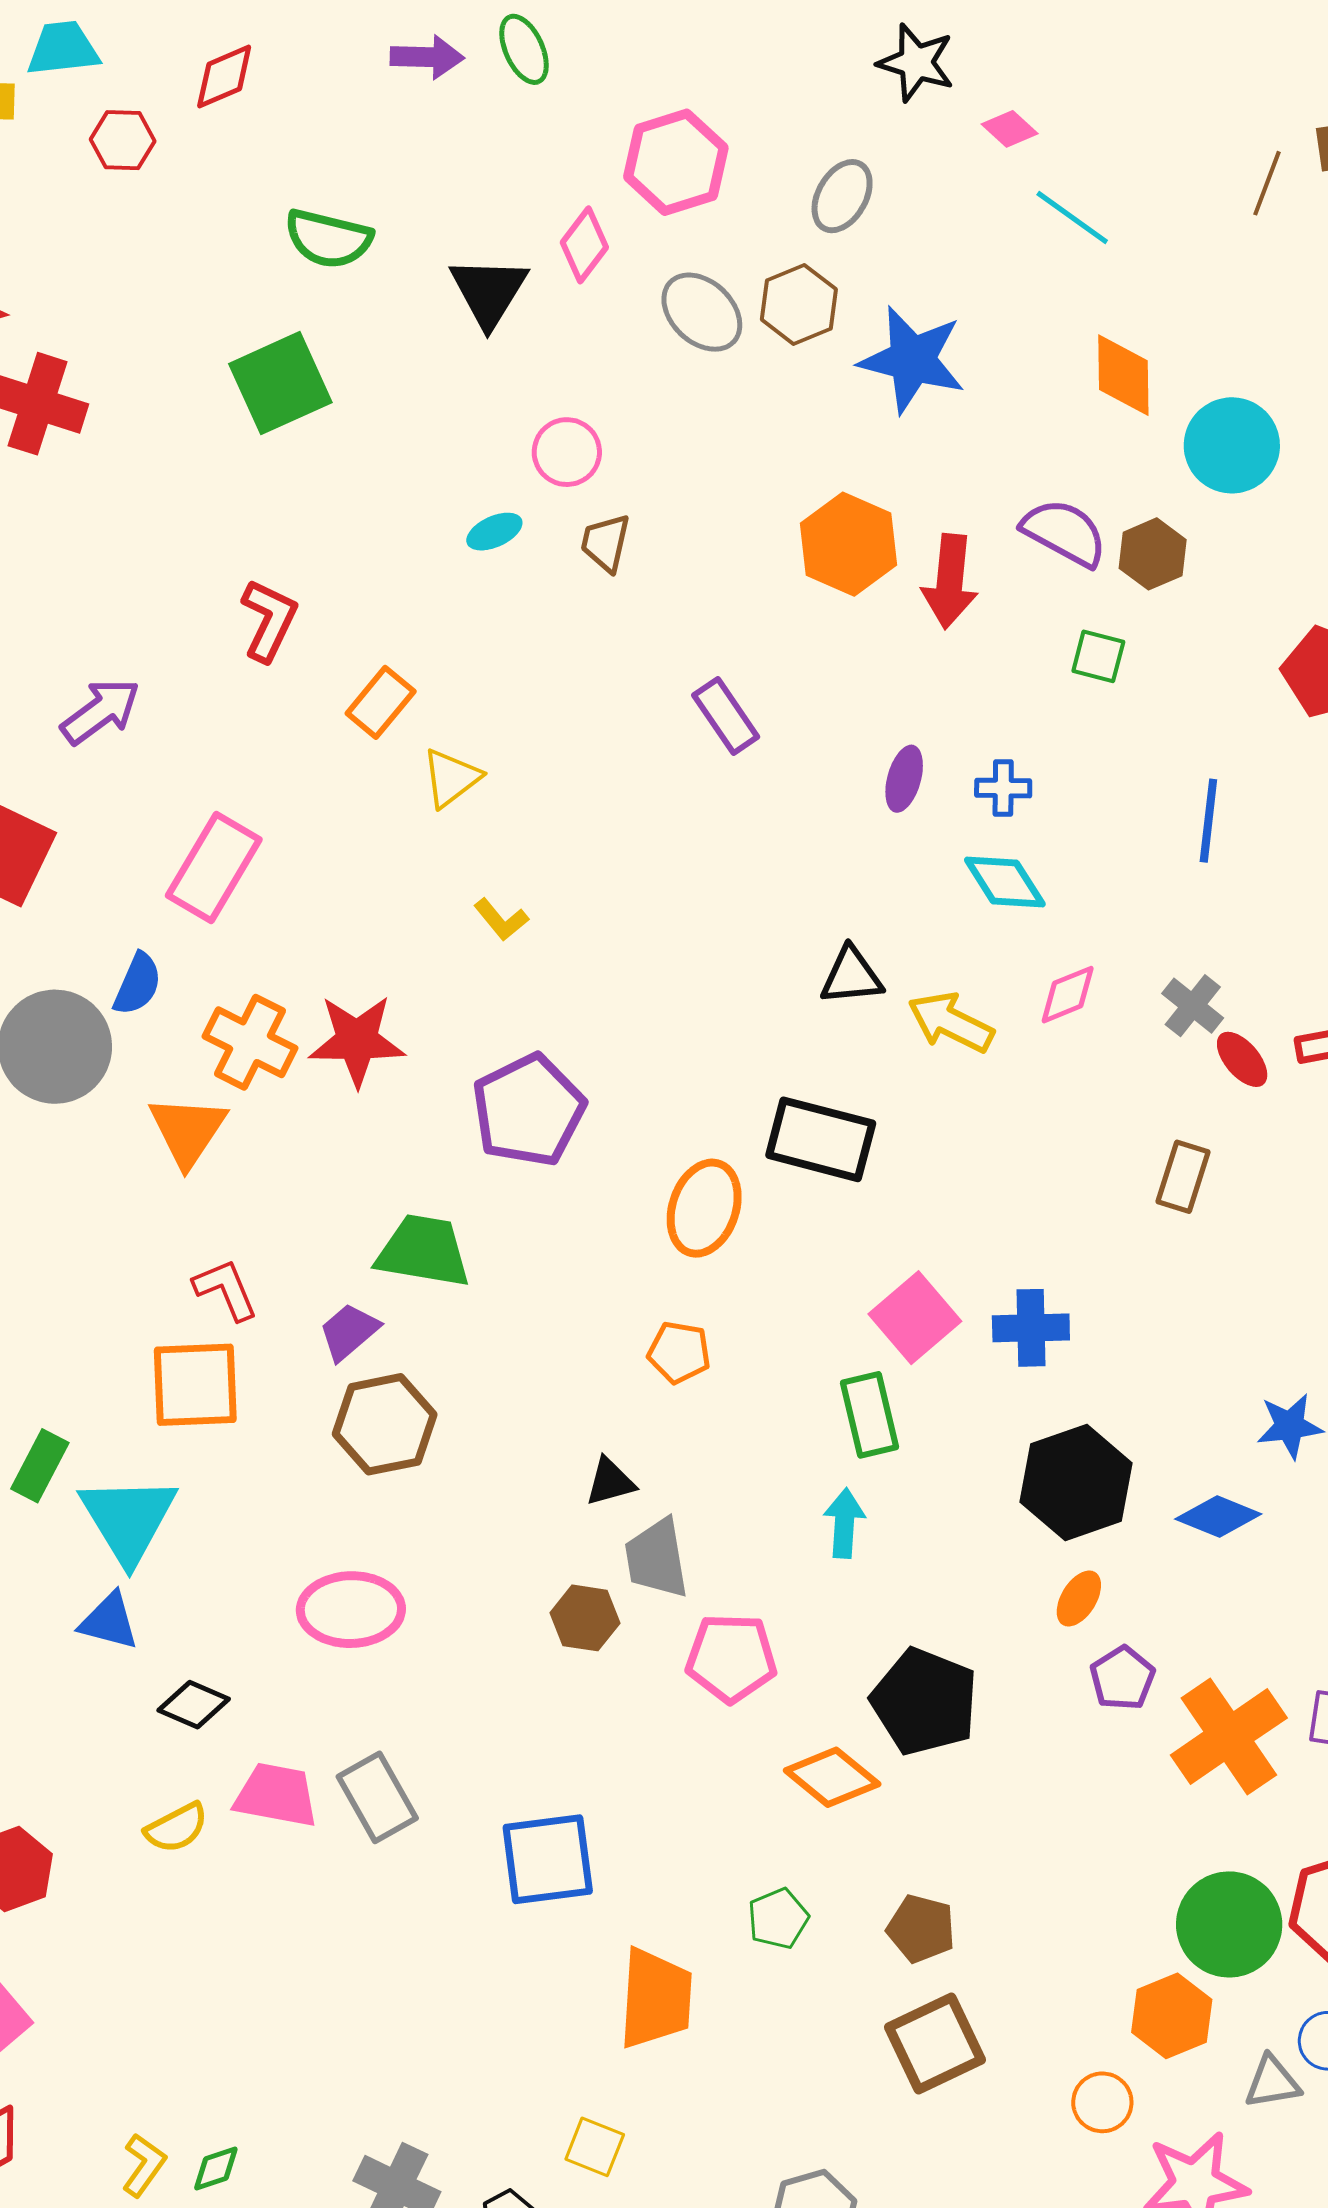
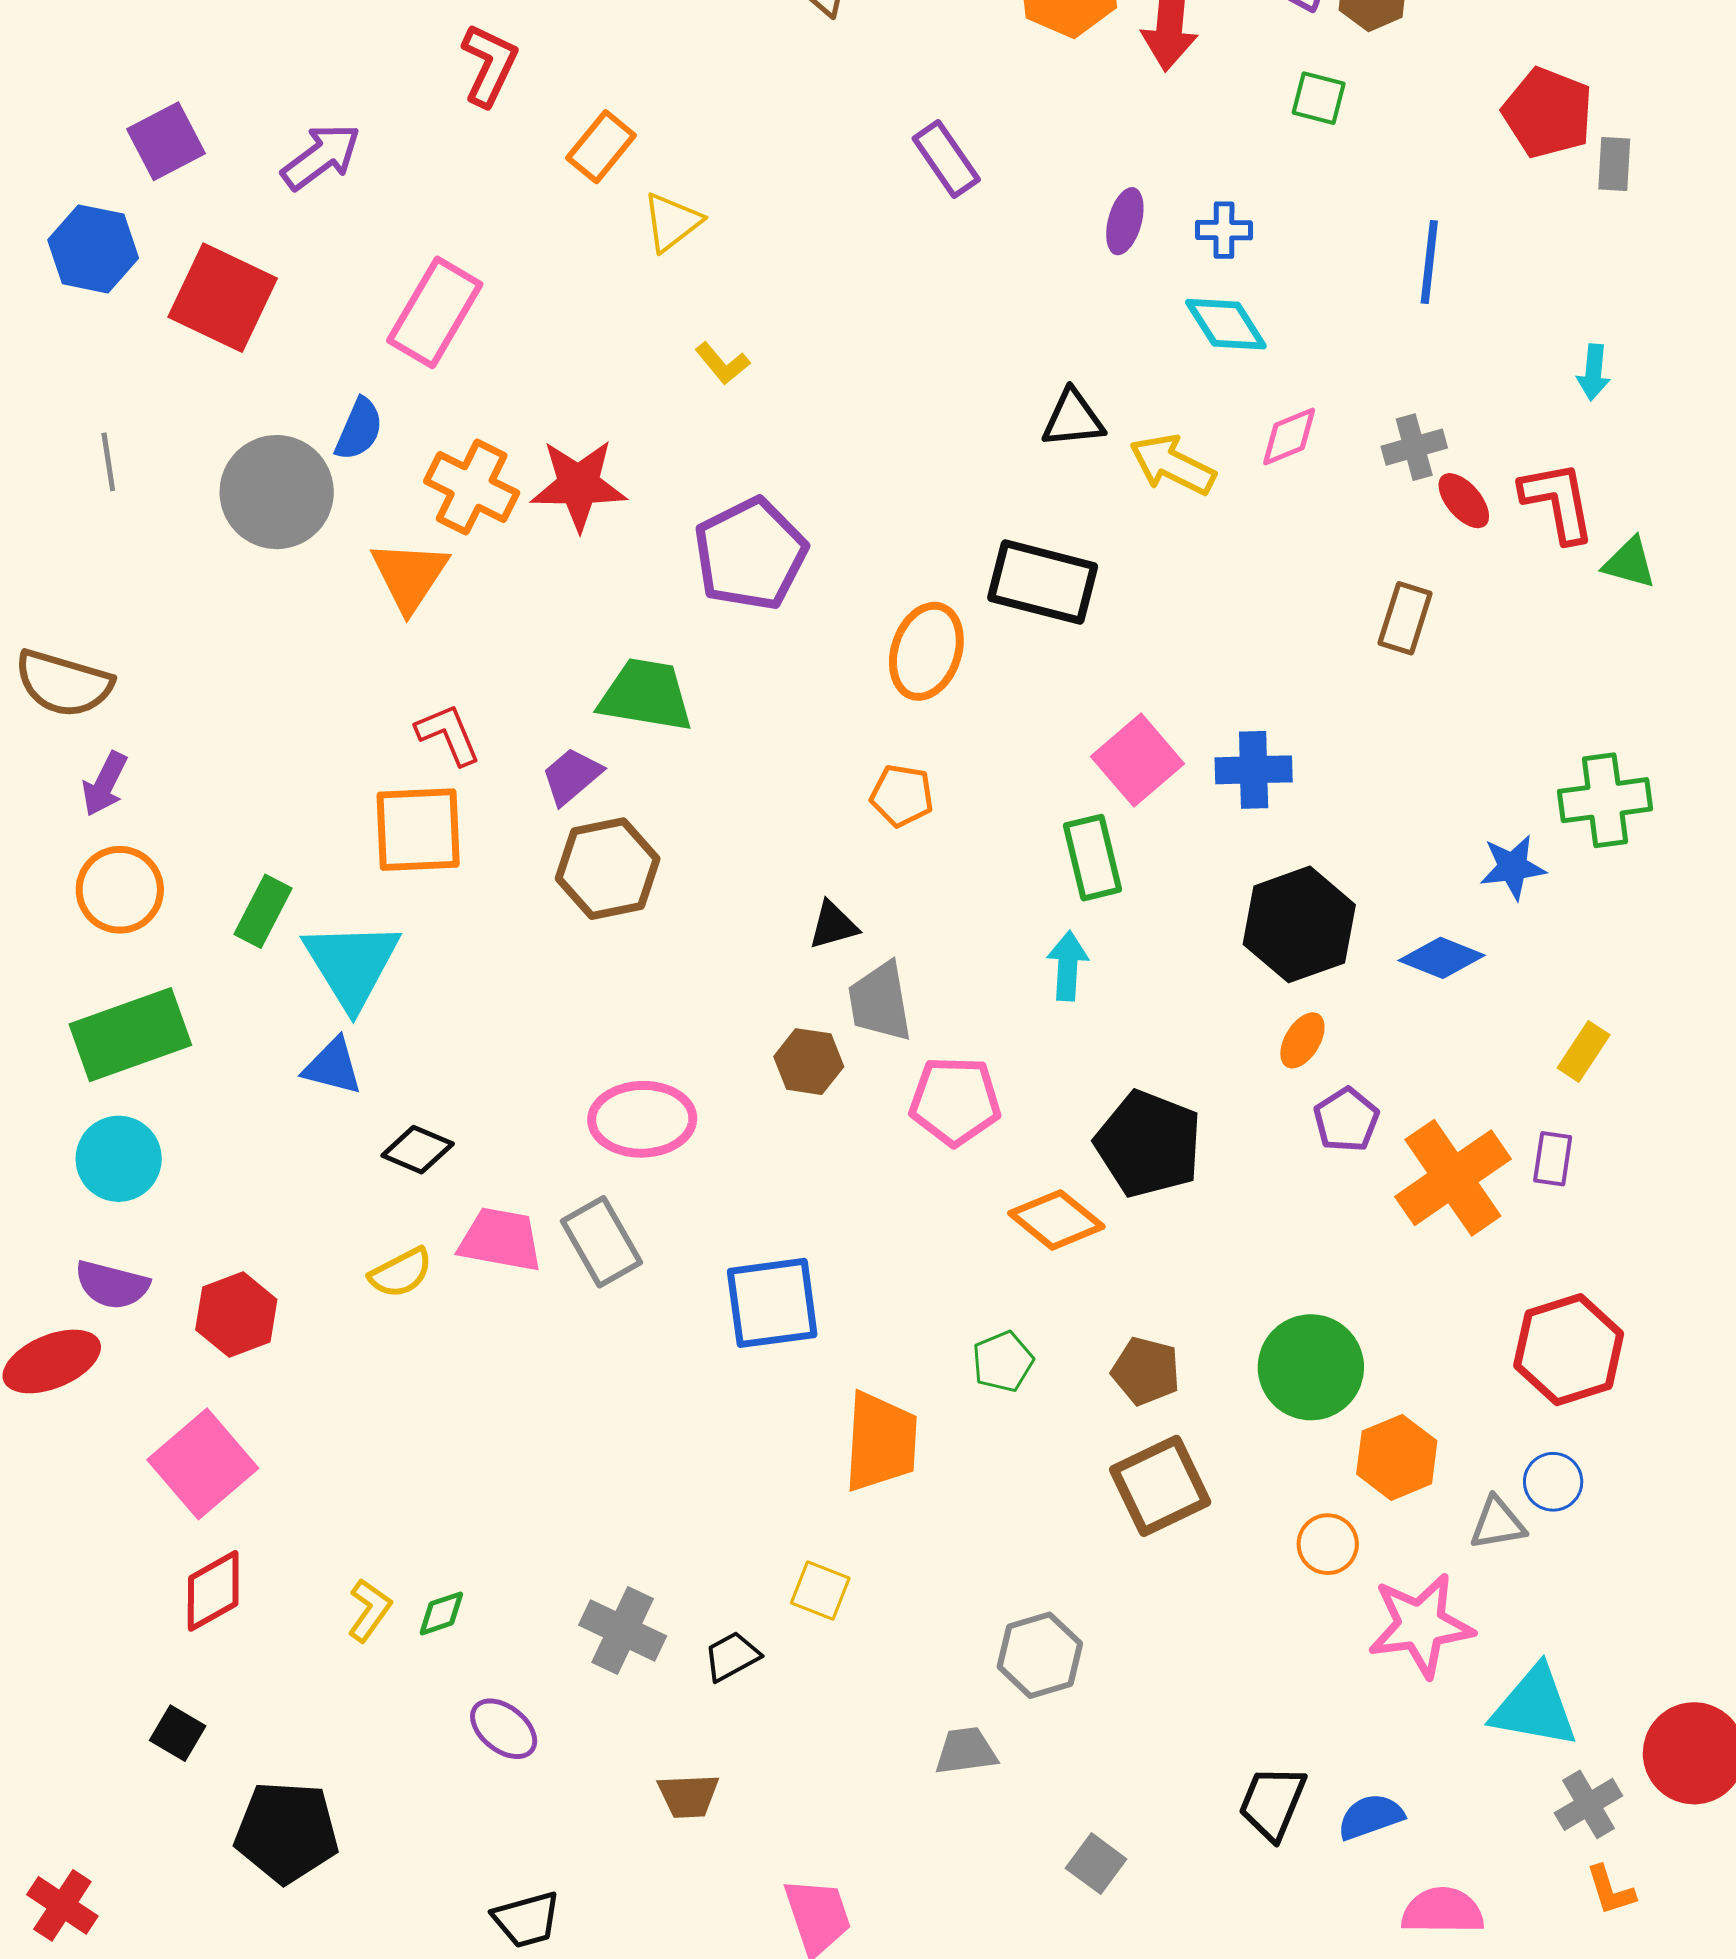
gray cross: (1193, 1006) -> (1414, 447), turned 36
pink ellipse: (351, 1610) -> (642, 1119), moved
green circle: (1229, 1924) -> (1311, 1367), moved

